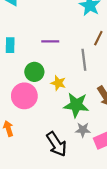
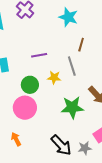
yellow star: (58, 83) -> (54, 78), moved
gray star: (83, 130) -> (85, 148), moved

